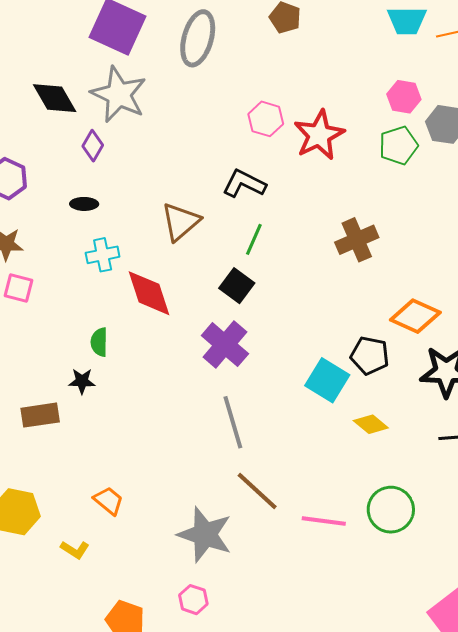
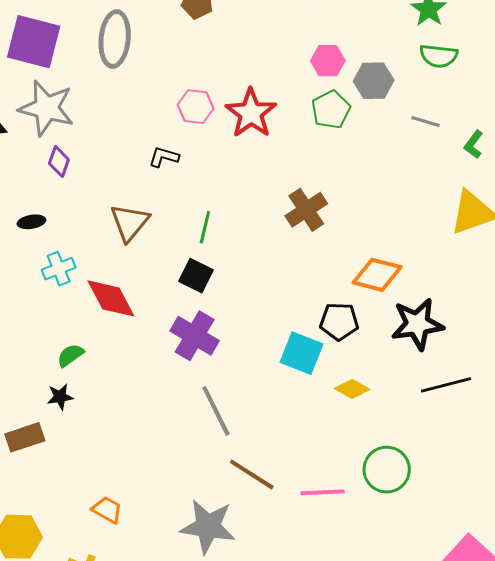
purple diamond: (93, 146) -> (59, 162), moved
black L-shape: (244, 184) -> (164, 157), moved, size x0.7
green semicircle: (99, 342) -> (70, 355), turned 64

